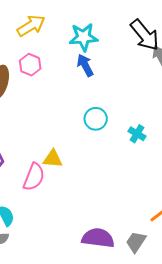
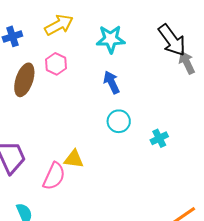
blue arrow: (85, 65) -> (111, 82), moved
cyan cross: (137, 134) -> (159, 138), turned 30

